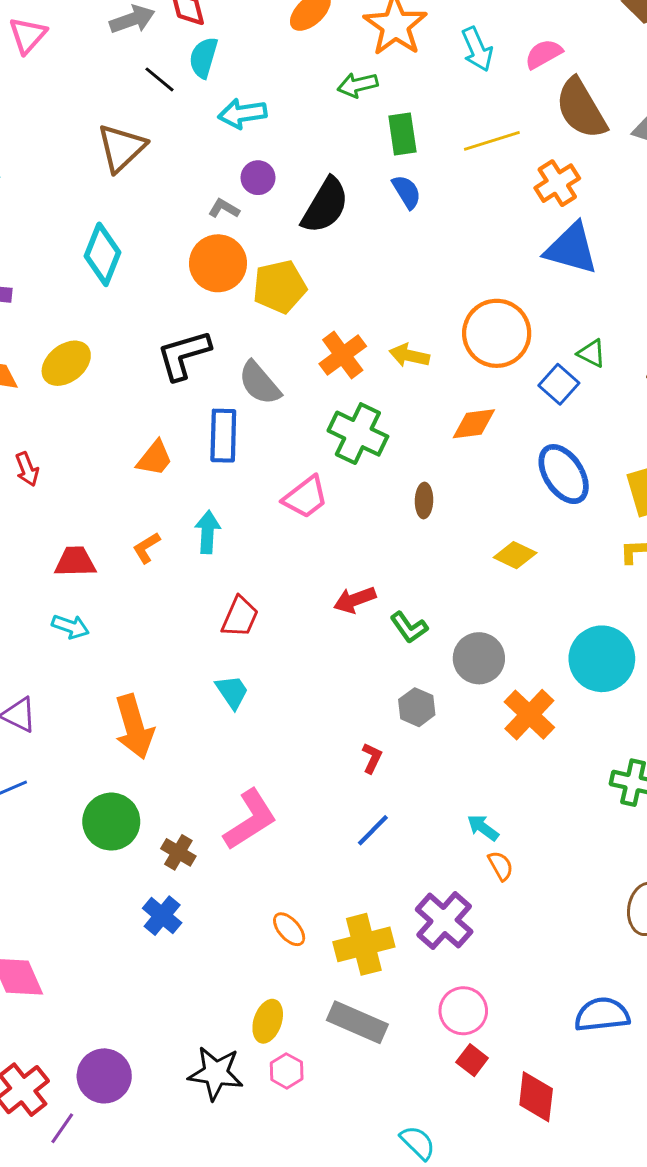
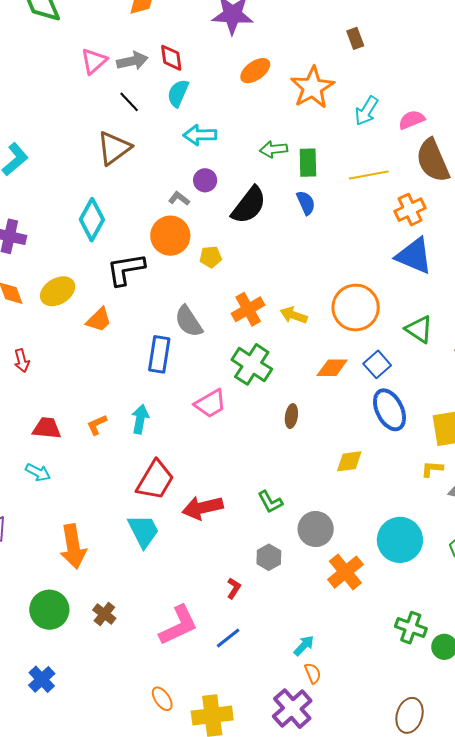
pink triangle: (28, 35) -> (94, 61), moved
cyan arrow: (477, 49) -> (366, 111), turned 48
black line: (159, 79) -> (129, 102), moved
green arrow: (358, 85) -> (274, 149), moved
yellow pentagon: (280, 287) -> (211, 257), size x0.6
green triangle: (592, 353) -> (419, 329), size x1.4
black L-shape: (184, 355) -> (126, 269), moved
blue square: (559, 384) -> (377, 364), moved
orange trapezoid: (155, 458) -> (99, 320), moved
yellow diamond: (515, 555) -> (349, 461), turned -40
red arrow: (355, 600) -> (203, 508), moved, size x1.4
red trapezoid: (240, 617) -> (155, 480), size x1.4
cyan trapezoid: (232, 692) -> (143, 531), size x1.4
pink L-shape: (250, 820) -> (178, 625), moved
cyan arrow: (483, 828) -> (304, 646), turned 90
brown cross: (178, 852) -> (104, 614), moved
blue cross: (162, 916) -> (42, 679), moved
purple cross: (444, 921) -> (292, 709), moved

